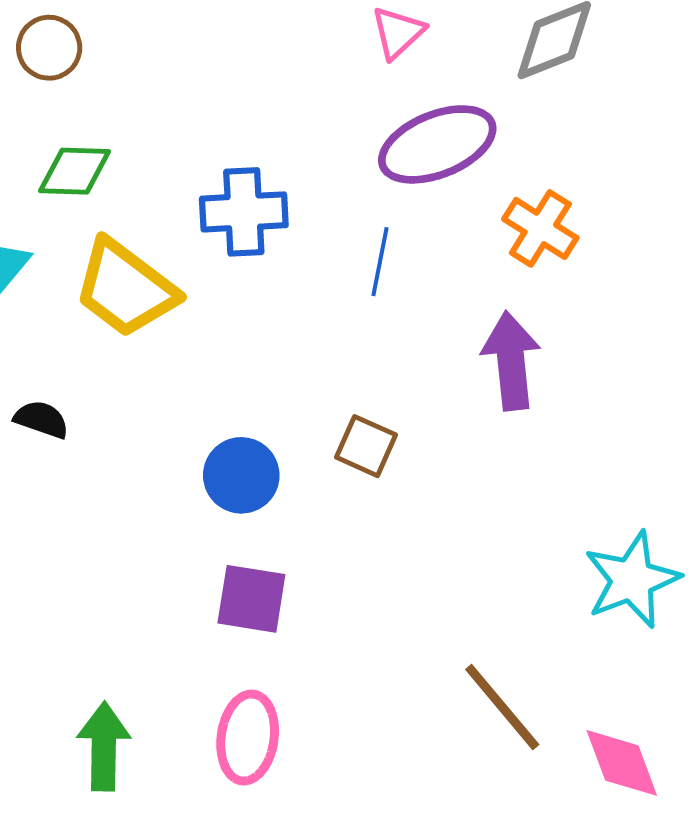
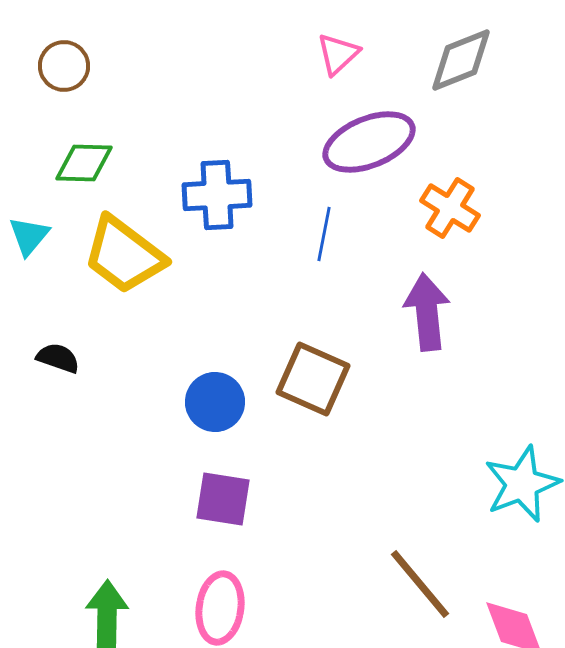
brown square: (366, 446) -> (313, 379), size x1.5

